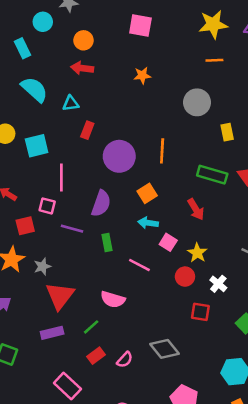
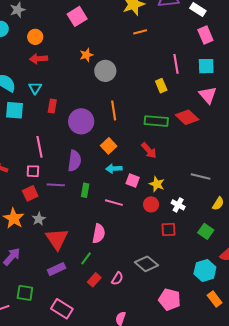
pink square: (140, 25) -> (77, 16), turned -30
gray circle: (197, 102) -> (105, 71), moved
cyan triangle: (71, 104) -> (35, 88), turned -40
cyan square: (37, 146) -> (14, 110), moved, turned 30
red square: (25, 226) -> (30, 193), moved
green rectangle: (107, 243) -> (85, 190), turned 32
pink semicircle: (113, 299) -> (99, 234), turned -84
pink rectangle: (67, 386) -> (62, 309), moved

